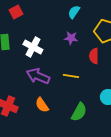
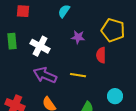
red square: (16, 12) -> (23, 11), turned 32
cyan semicircle: (74, 12) -> (64, 11), moved

